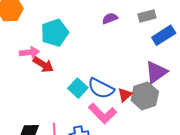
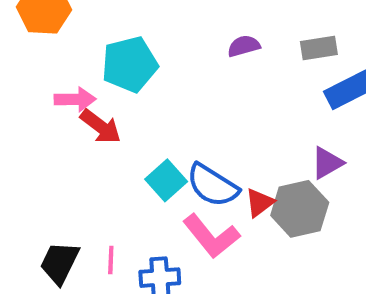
purple triangle: (156, 72) -> (327, 163), size x0.7

